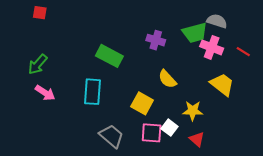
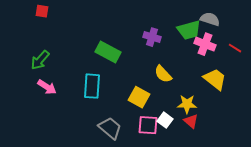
red triangle: (197, 139) -> (191, 121), moved

